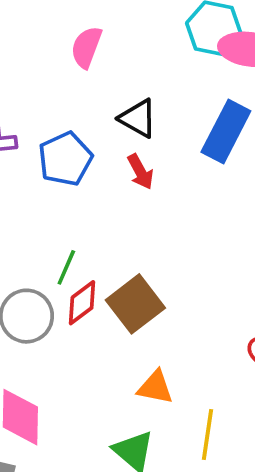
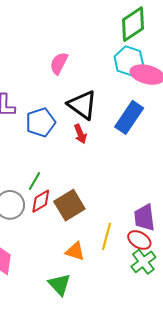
black triangle: (138, 118) -> (82, 105), size x1.4
yellow line: (207, 434) -> (107, 236), moved

